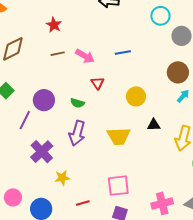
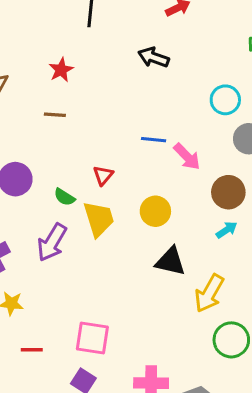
pink arrow: (85, 56) -> (187, 157), moved
black triangle: (154, 125) -> (171, 261), size x1.5
yellow trapezoid: (119, 136) -> (99, 219), moved, turned -120

